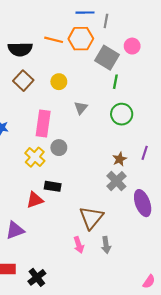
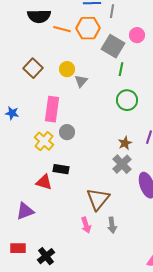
black semicircle: (20, 49) -> (39, 16), moved
gray triangle: (81, 108) -> (81, 81), moved
red triangle: (35, 200) -> (44, 182), turned 36

